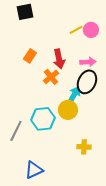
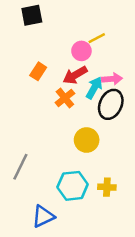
pink circle: (91, 30) -> (81, 51), moved
red arrow: (59, 59) -> (75, 75), turned 72
cyan arrow: (74, 95) -> (94, 88), moved
cyan hexagon: (43, 119) -> (73, 186), moved

